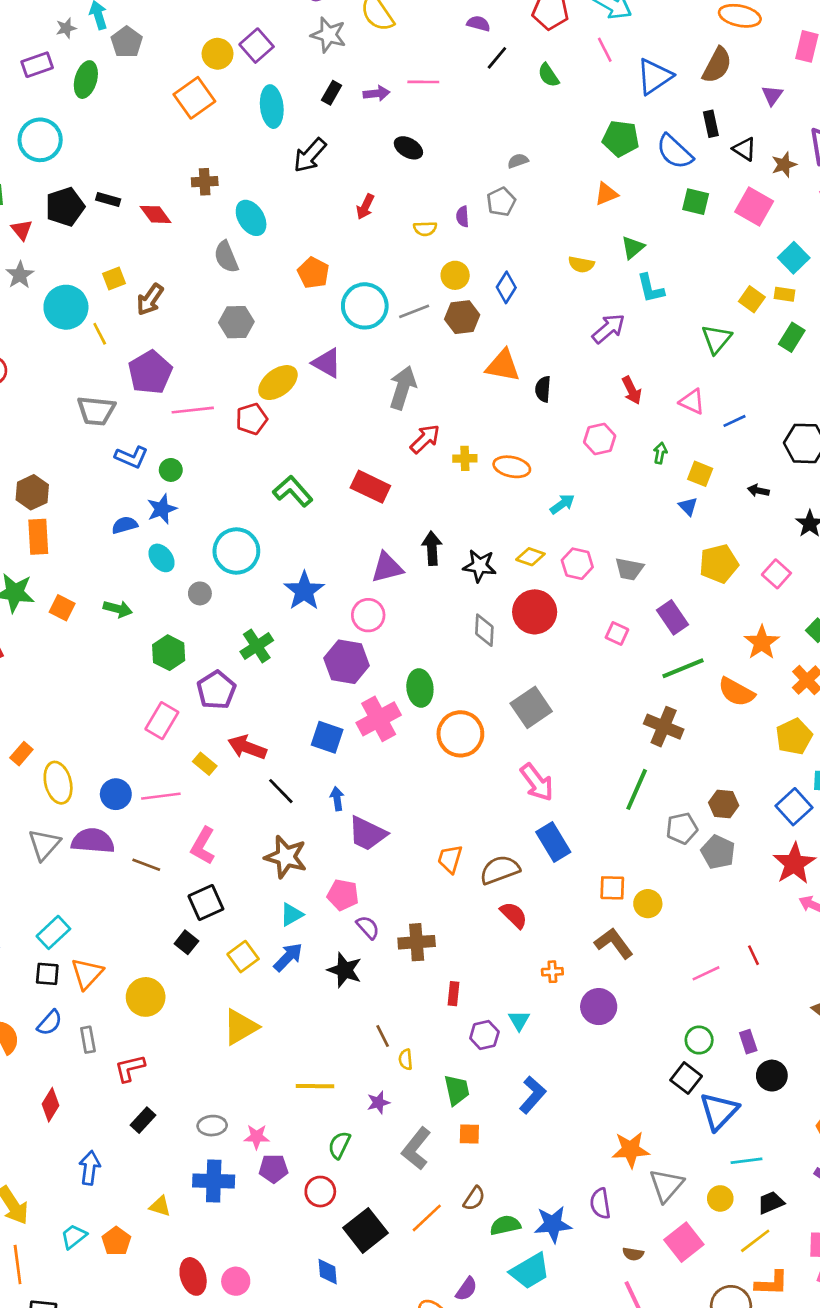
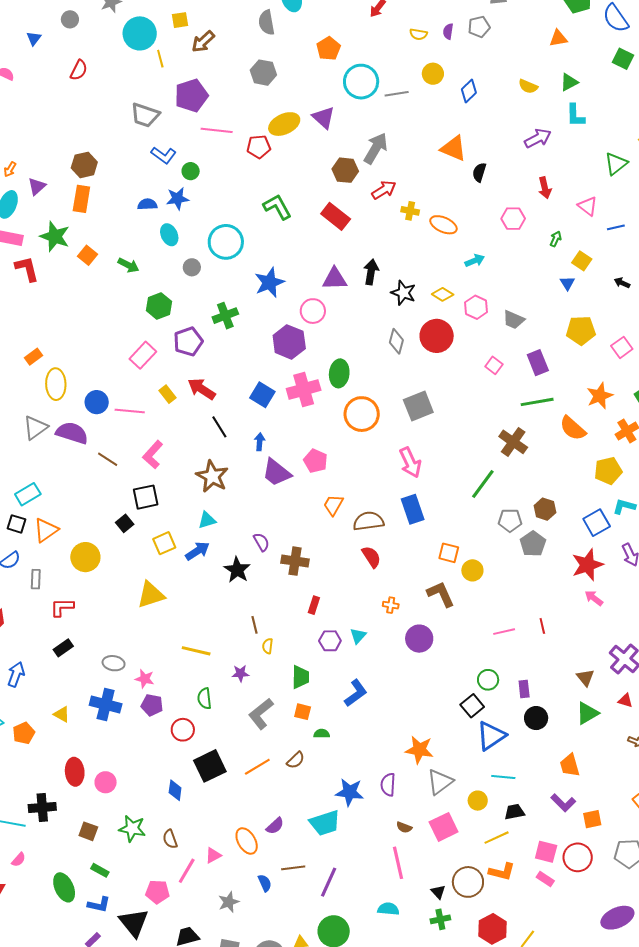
brown hexagon: (462, 317) -> (345, 170), moved
pink pentagon: (343, 895) -> (315, 461), moved
green semicircle: (339, 1145) -> (204, 699), turned -45
green semicircle: (505, 1225) -> (322, 734), moved, size x0.7

